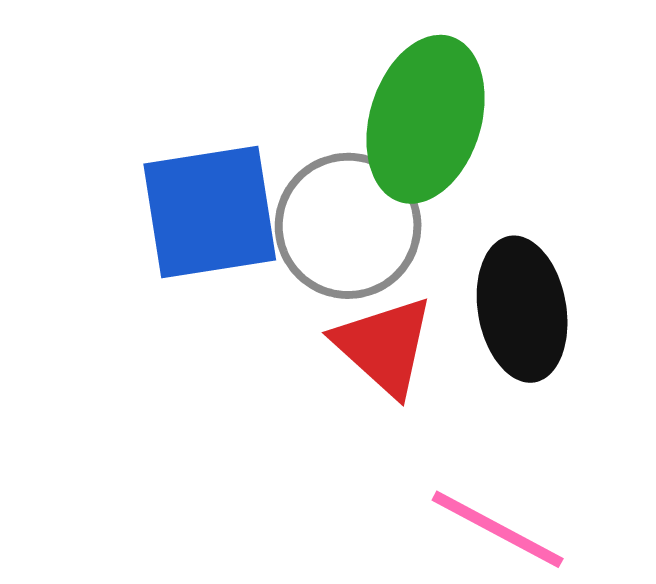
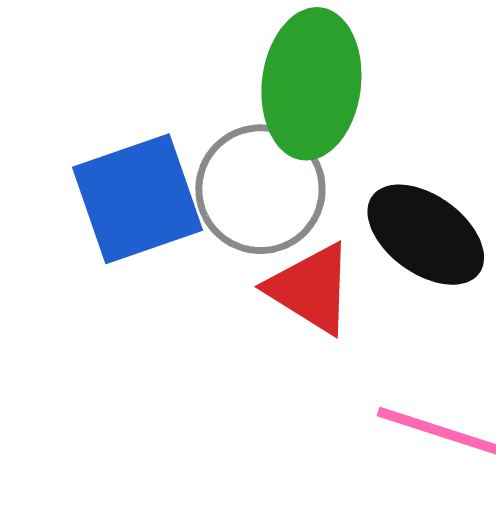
black ellipse: (522, 309) -> (426, 235), turned -34

